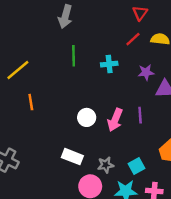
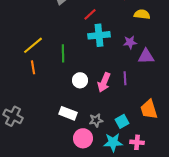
red line: (133, 39) -> (90, 14), moved
green line: (74, 56) -> (63, 53), moved
cyan cross: (109, 64) -> (99, 35), size x1.5
yellow line: (18, 70) -> (33, 45), moved

